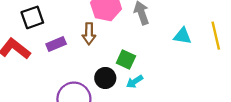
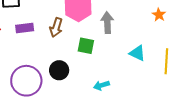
green square: (126, 60) -> (86, 46), moved, turned -30
cyan arrow: (135, 82) -> (101, 85), moved

